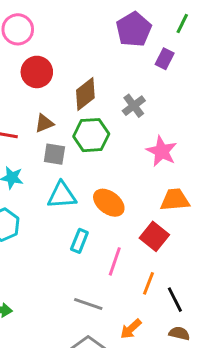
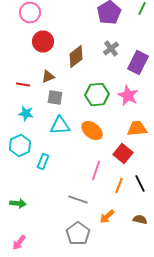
purple rectangle: (165, 59) -> (138, 62), moved, size x1.6
gray cross: (134, 106) -> (111, 48), moved
green hexagon: (91, 135) -> (97, 94), moved
cyan rectangle: (79, 241) -> (43, 162), moved
black line: (175, 300) -> (140, 184), moved

